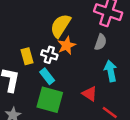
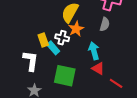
cyan arrow: (111, 71) -> (94, 51), moved
cyan rectangle: (47, 76) -> (53, 48), moved

